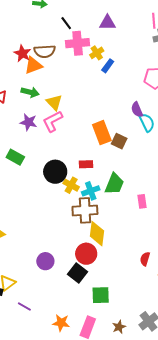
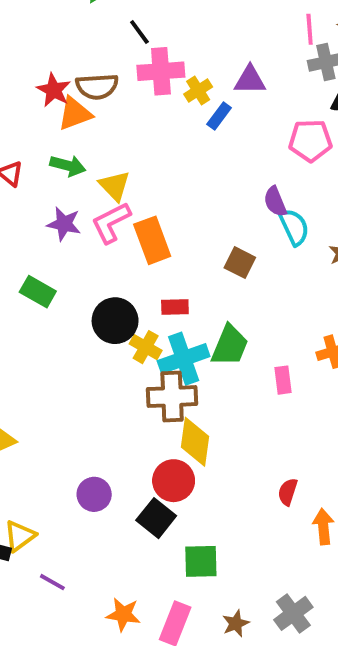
purple triangle: (107, 23) -> (250, 80), moved
orange rectangle: (102, 133) -> (152, 240), moved
cyan cross: (91, 191) -> (184, 359), size x1.4

